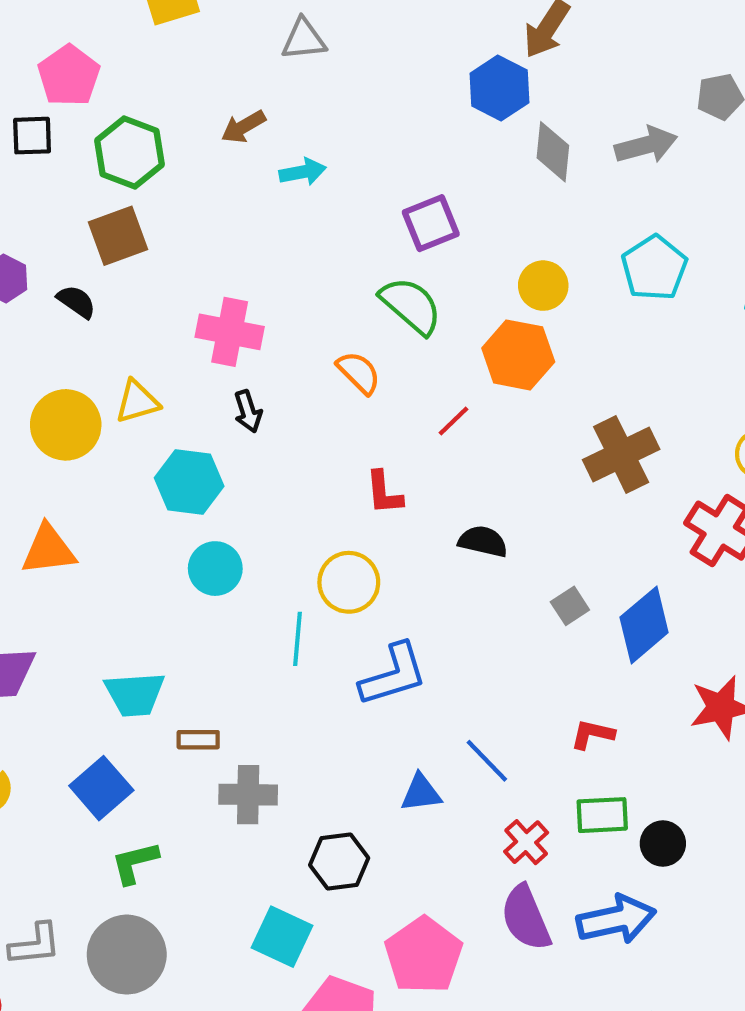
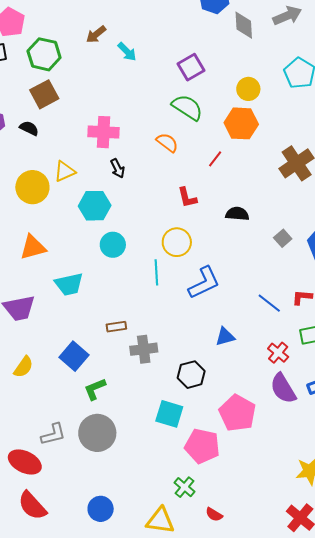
cyan arrow: (303, 172) -> (127, 52), turned 65
cyan trapezoid: (135, 694) -> (69, 284), moved
blue line: (487, 761) -> (269, 303), moved

